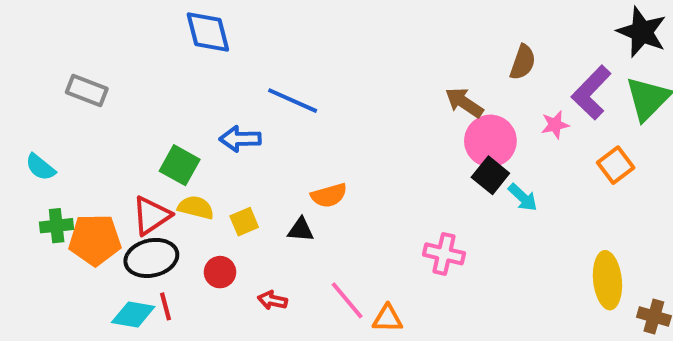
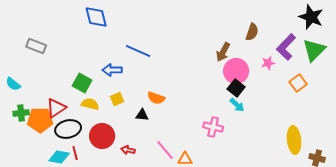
brown arrow: (464, 103) -> (223, 52), turned -96
orange semicircle: (329, 195) -> (156, 98), turned 36
cyan arrow: (523, 197) -> (237, 105), moved
red triangle: (151, 216) -> (56, 108), moved
yellow square: (244, 222) -> (117, 99), moved
red circle: (220, 272) -> (102, 136), size x1.6

